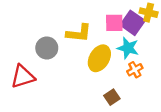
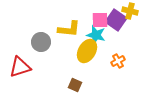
cyan star: (128, 48) -> (96, 35), moved
brown square: (112, 97) -> (75, 85), moved, turned -32

